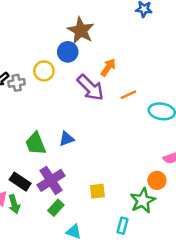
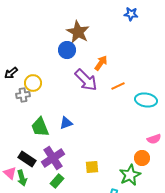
yellow circle: (44, 71) -> (33, 83), moved
gray cross: (17, 83) -> (23, 95), moved

